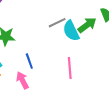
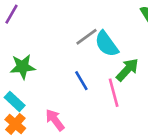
green arrow: (87, 25) -> (127, 70), moved
blue line: (29, 61) -> (81, 81), moved

